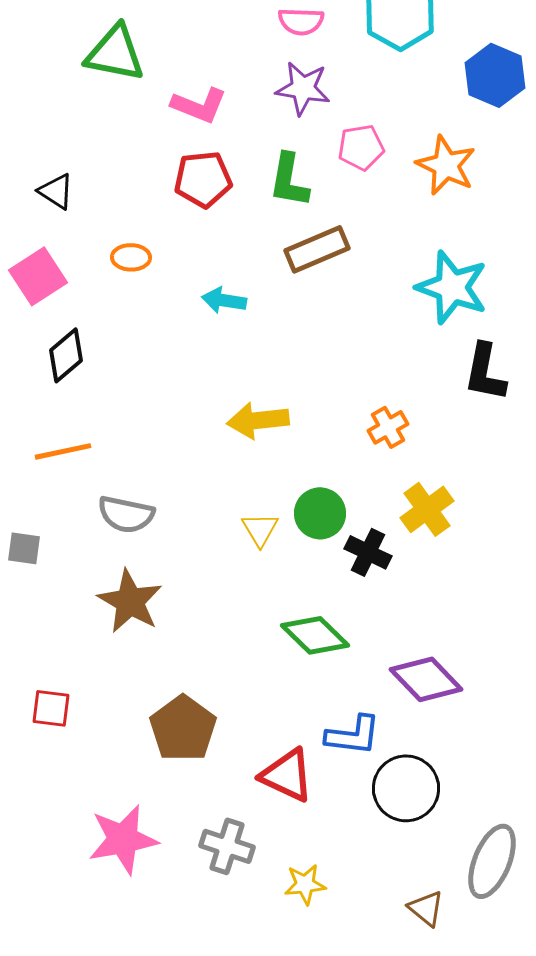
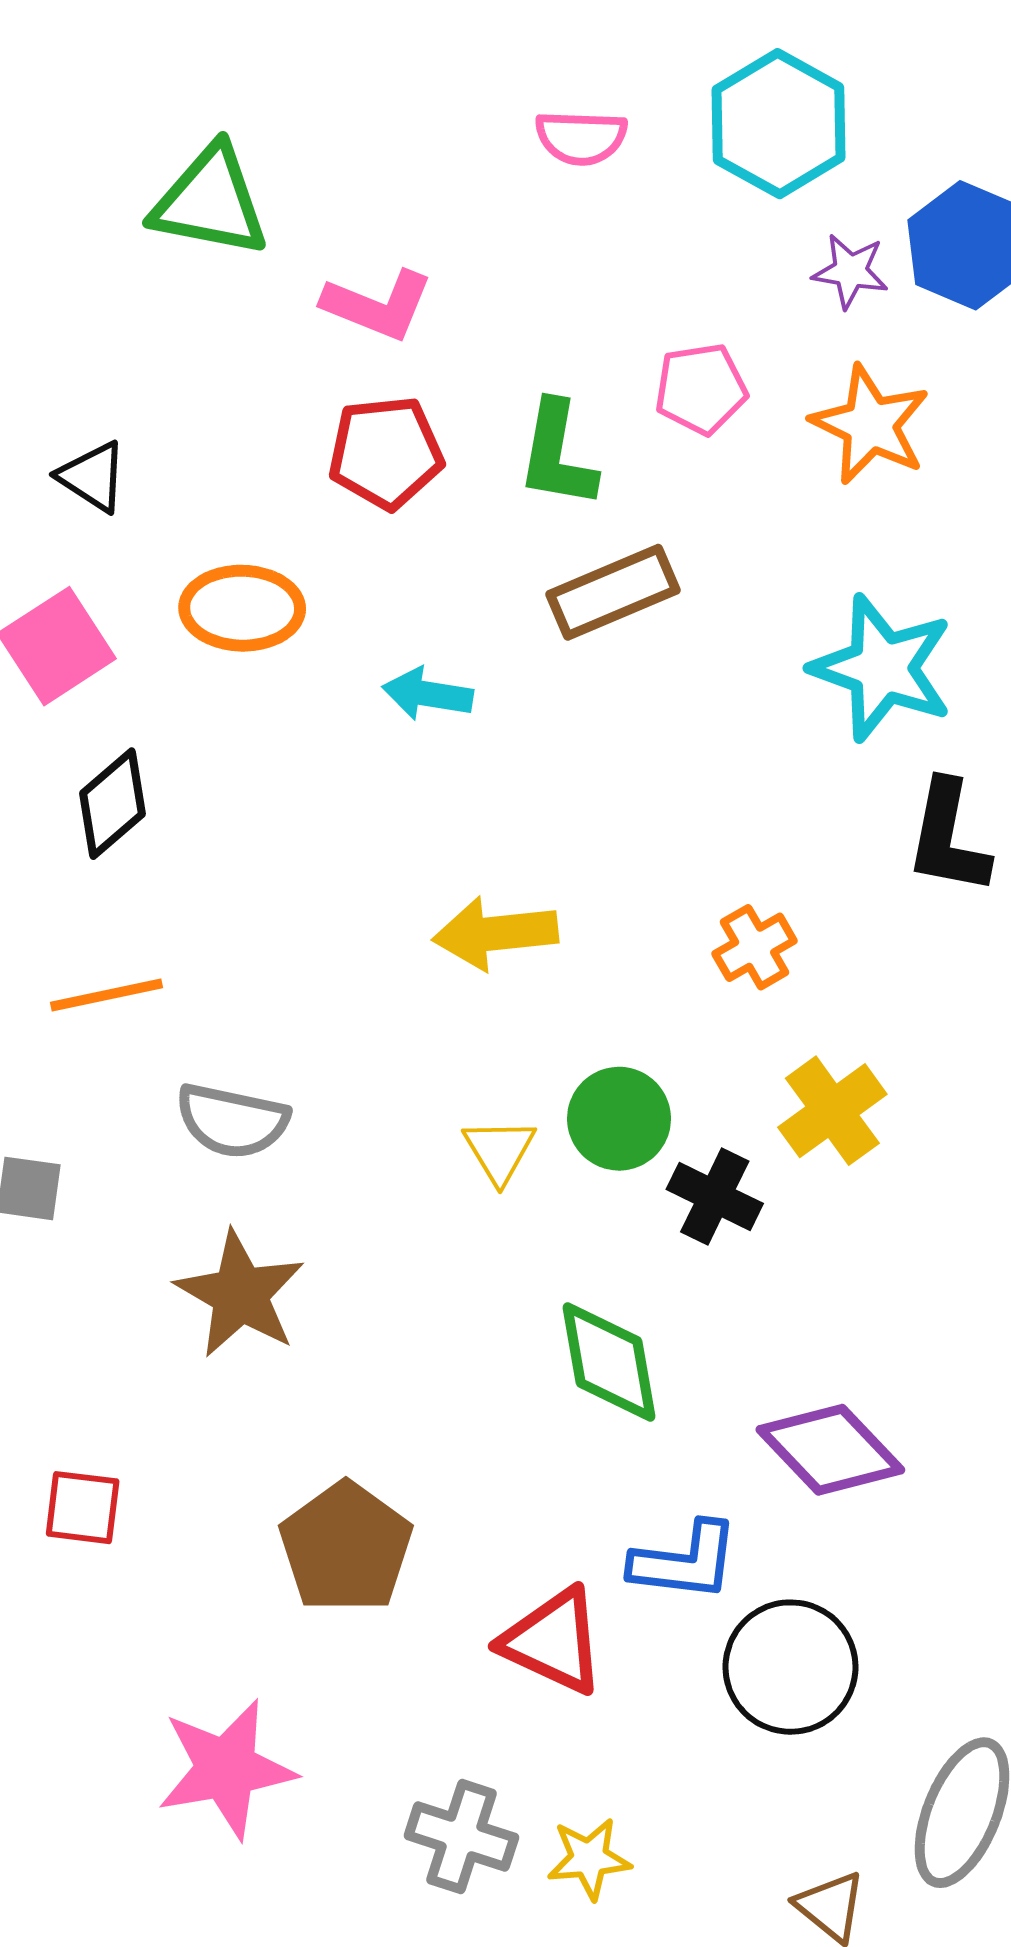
purple star: (303, 88) -> (850, 271), moved, size x0.7
orange ellipse: (131, 257) -> (242, 608), size x1.5
green diamond: (315, 635) -> (609, 1362), turned 36
gray cross: (227, 846) -> (461, 1837), moved

